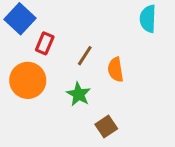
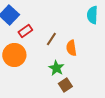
red rectangle: (45, 43) -> (25, 31), turned 32
green star: (79, 94) -> (56, 68), moved

